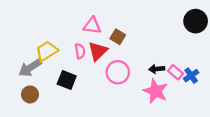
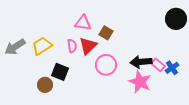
gray arrow: (30, 68) -> (15, 47), moved
black arrow: (157, 69) -> (141, 62), size x1.5
brown circle: (30, 94) -> (45, 85), moved

